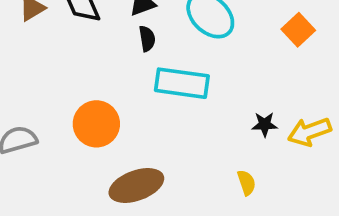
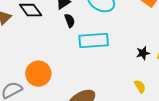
orange circle: (96, 124) -> (38, 74), moved

